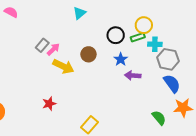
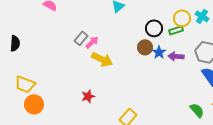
cyan cross: (155, 44) -> (202, 16), moved, turned 32
brown circle: (88, 54) -> (145, 47), moved
purple arrow: (133, 75) -> (176, 56), moved

